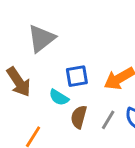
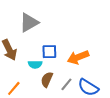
cyan semicircle: (59, 97) -> (35, 64), turned -40

